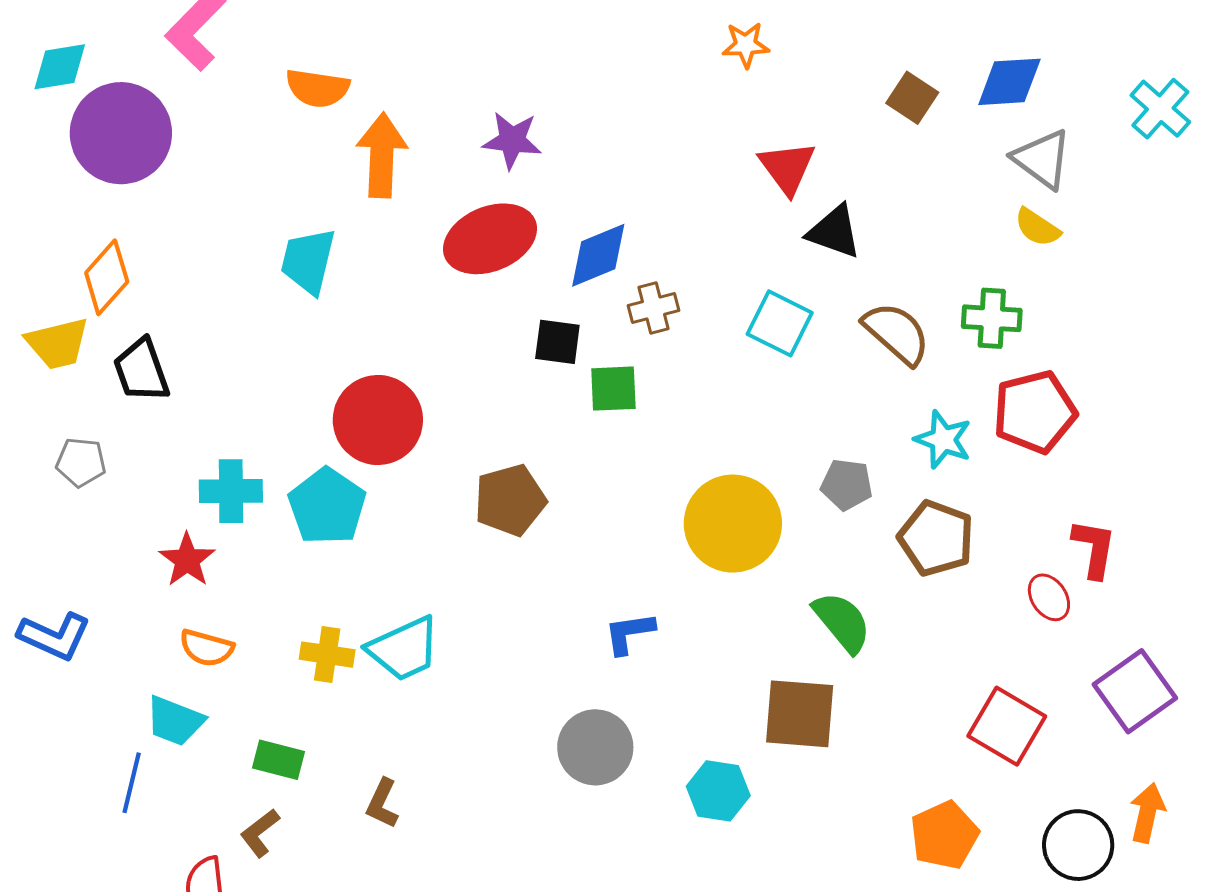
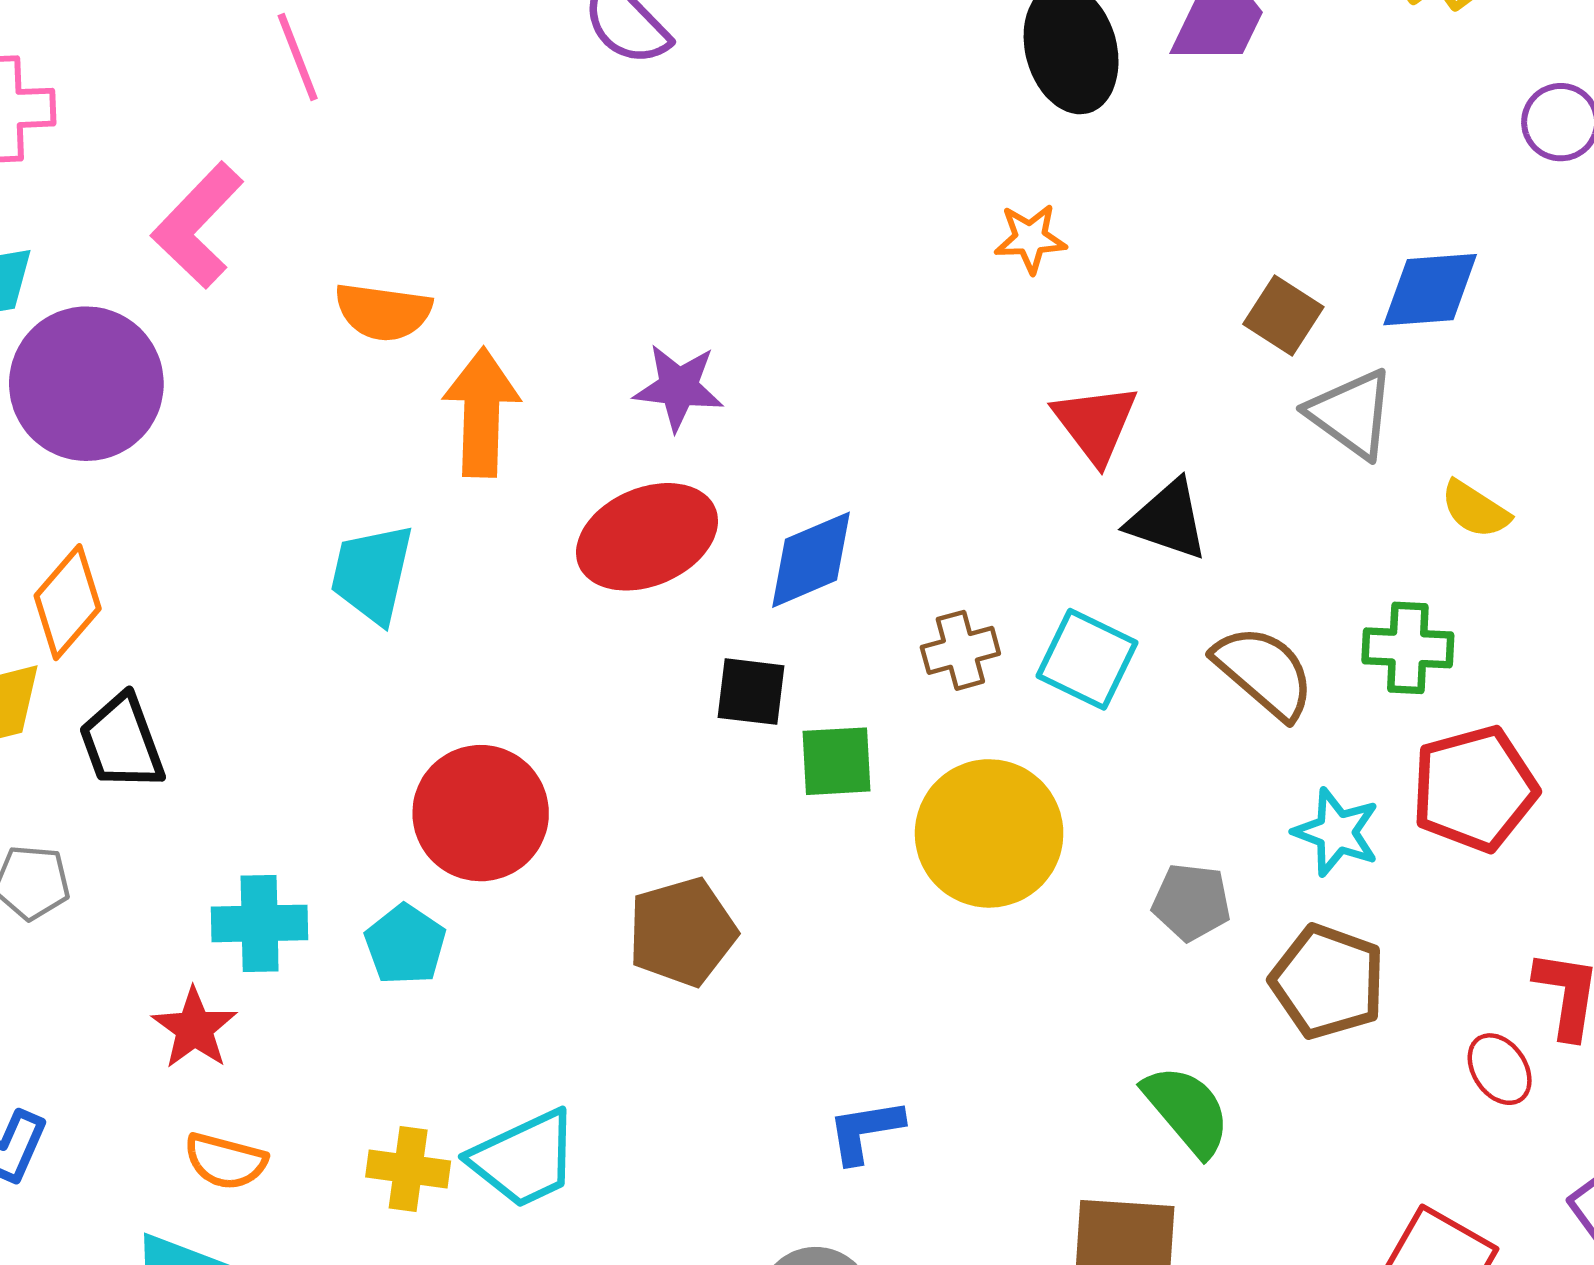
gray triangle: (1042, 159) -> (1351, 414), moved
brown cross: (654, 308) -> (960, 650), moved
cyan pentagon: (327, 506) -> (405, 945), size x0.7
yellow circle: (733, 524) -> (989, 833), moved

